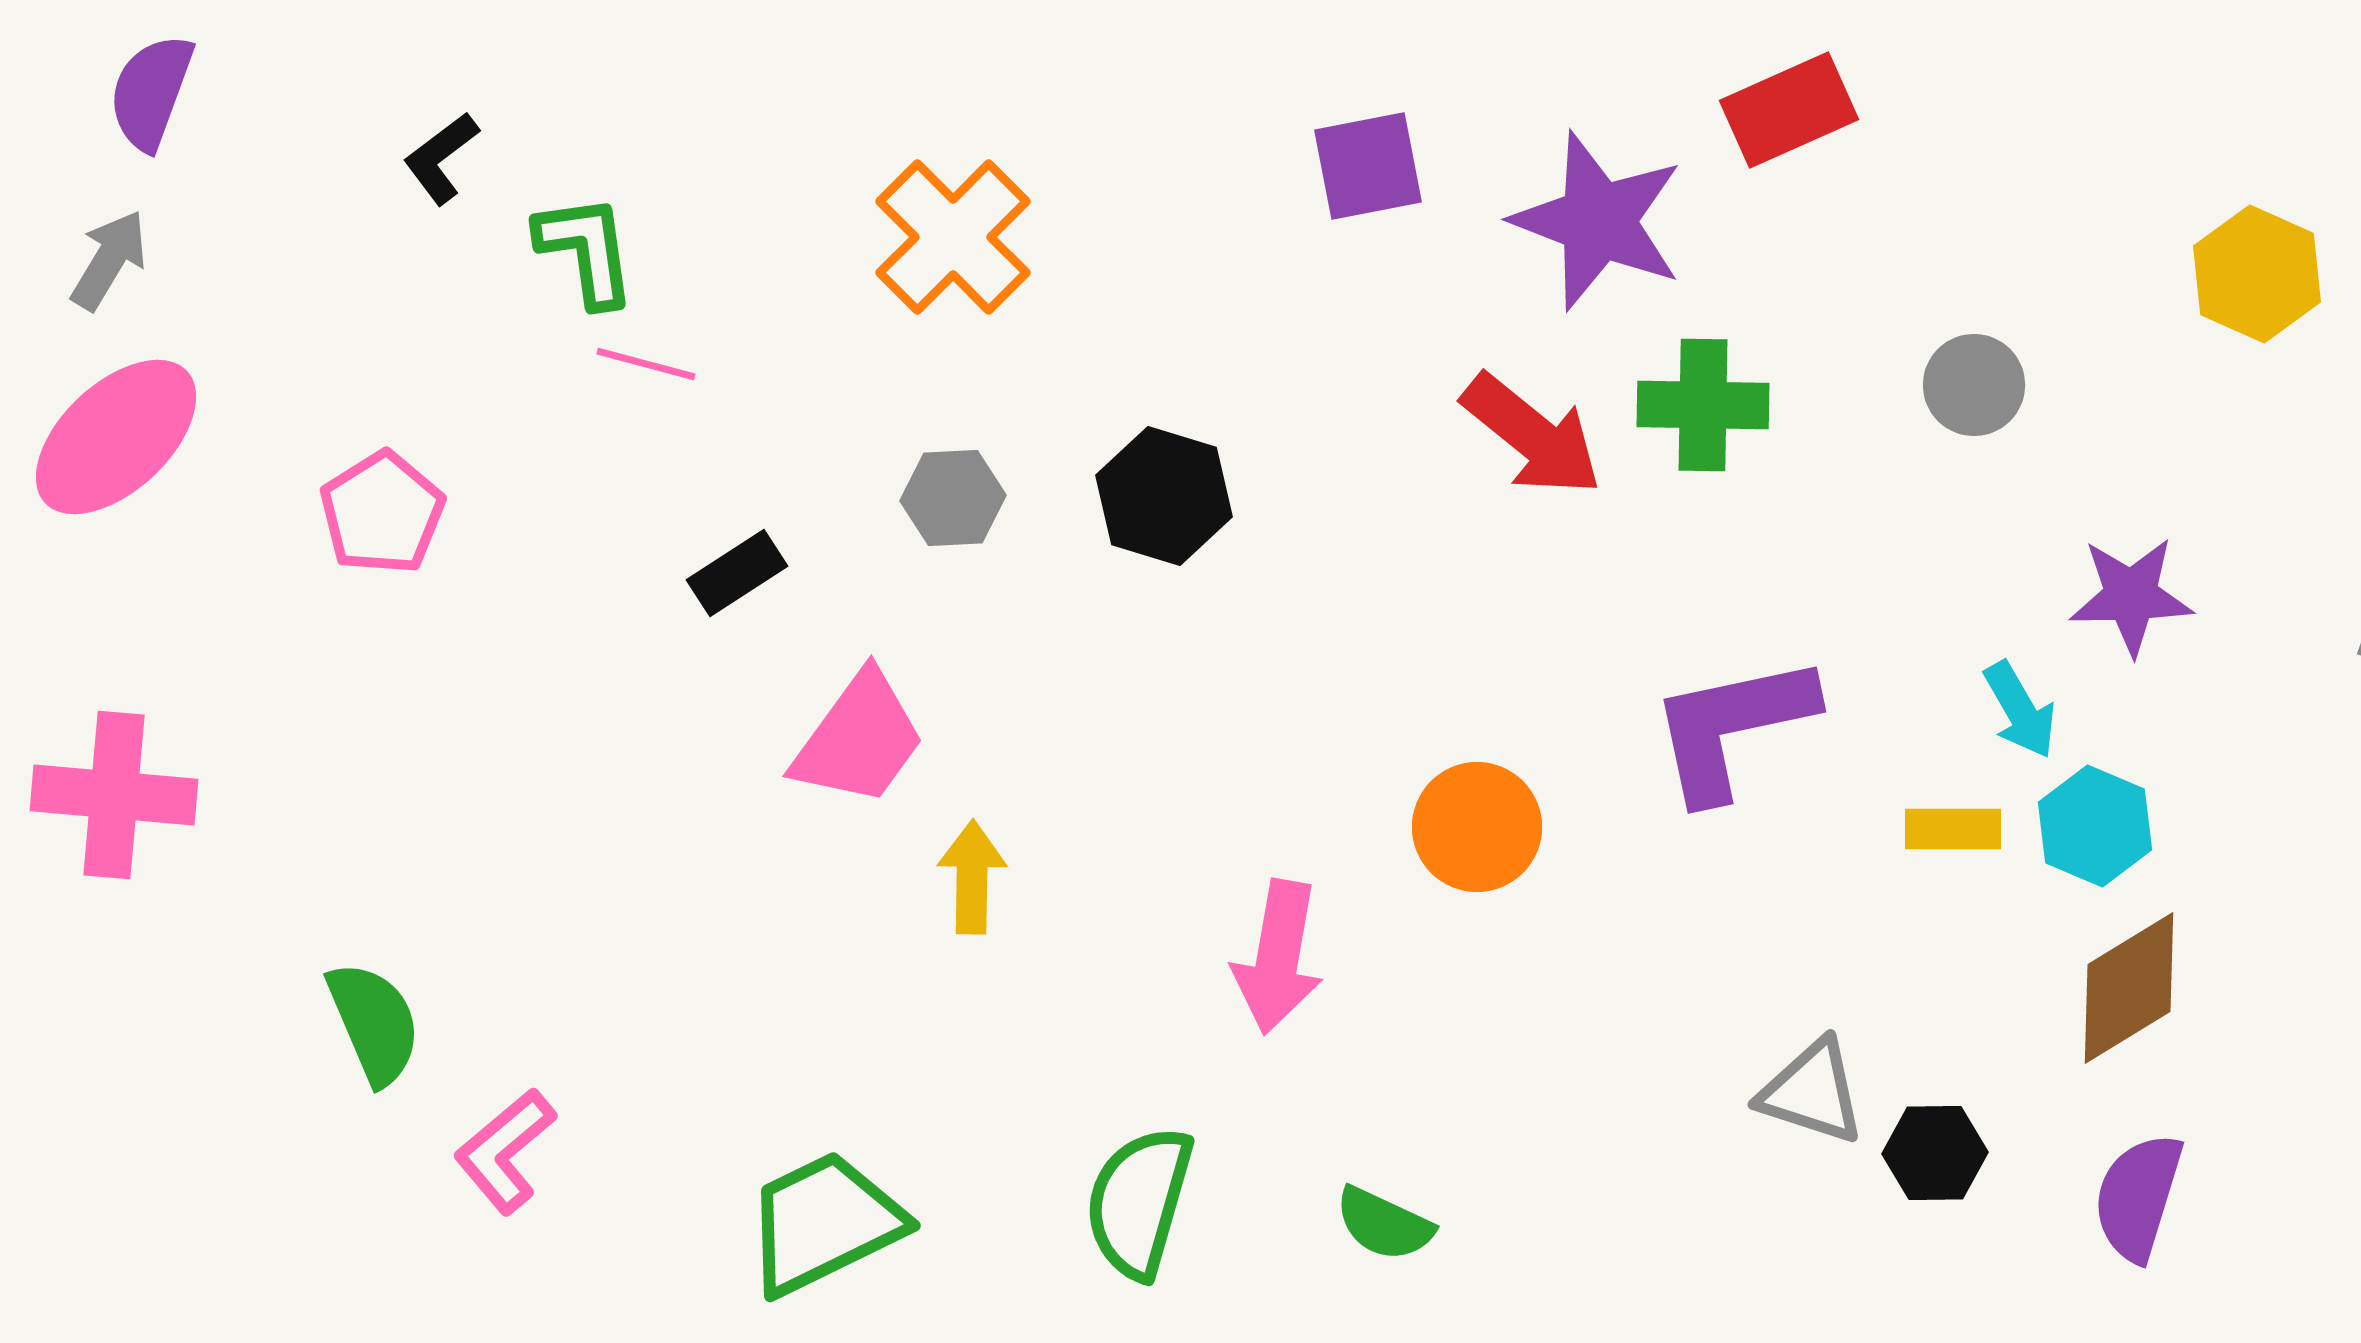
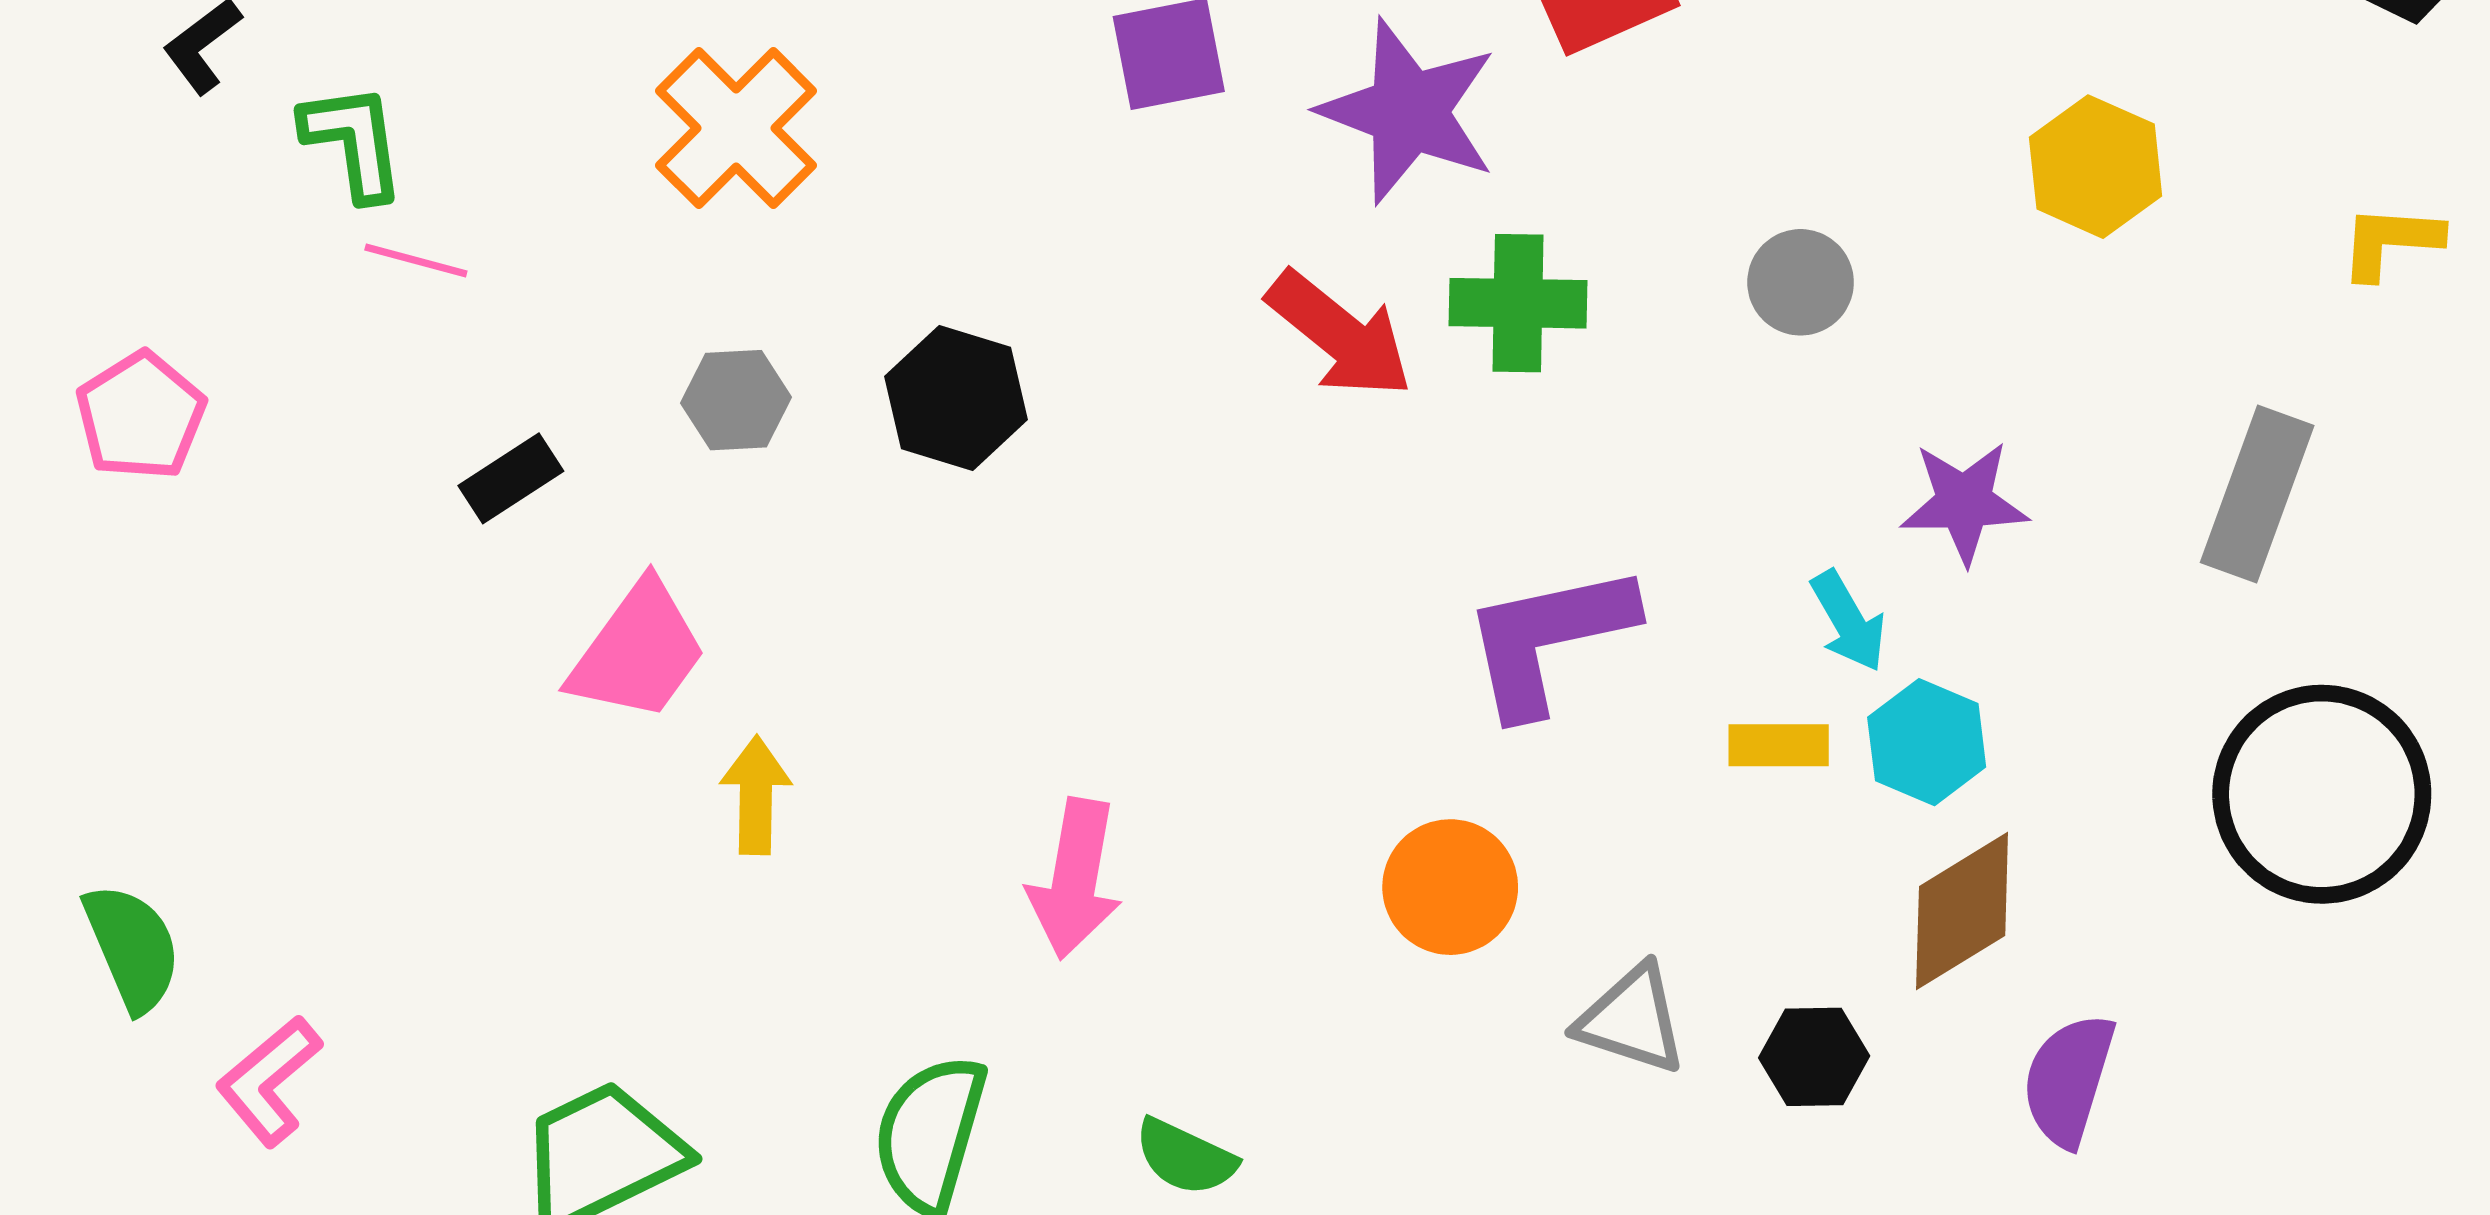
orange circle: (1477, 827) -> (1450, 887), moved
black hexagon: (1935, 1153) -> (1814, 1057), moved
purple semicircle: (2138, 1197) -> (2068, 1080), moved

